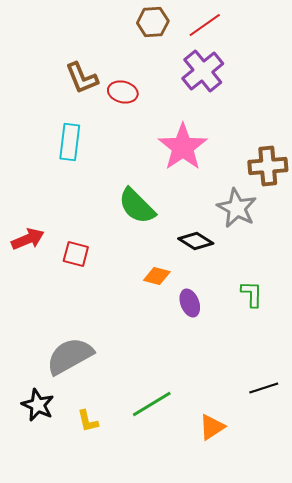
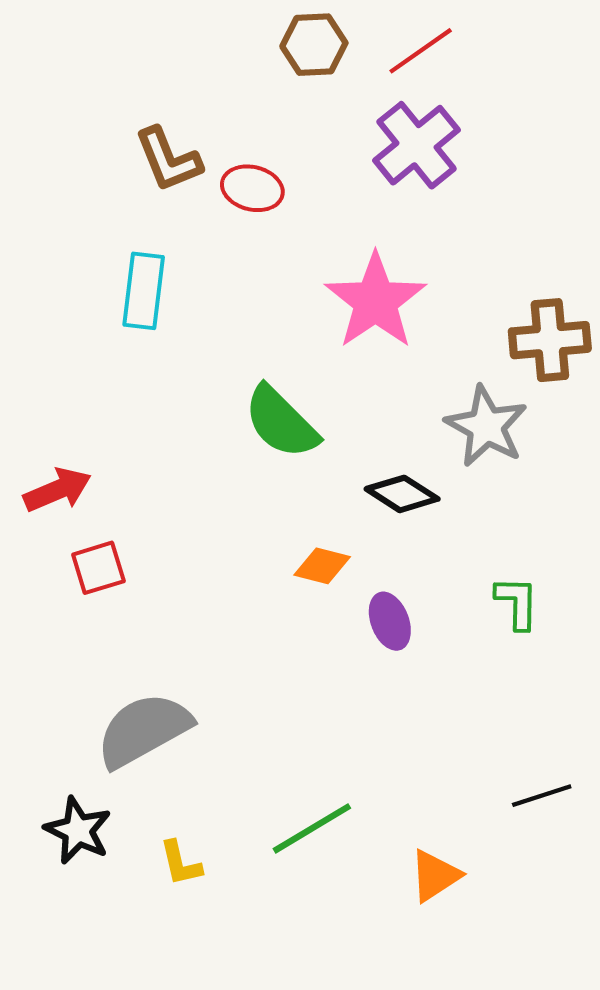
red square: (76, 254) -> (98, 568), moved, turned -32

